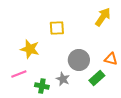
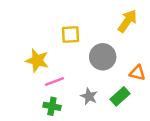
gray circle: (79, 60) -> (103, 57), moved
pink line: (19, 74) -> (54, 82), moved
gray star: (63, 79) -> (89, 96), moved

